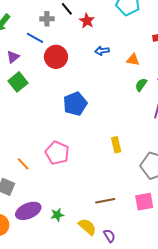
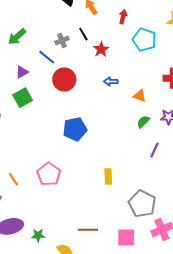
gray cross: (47, 19) -> (62, 41), turned -32

